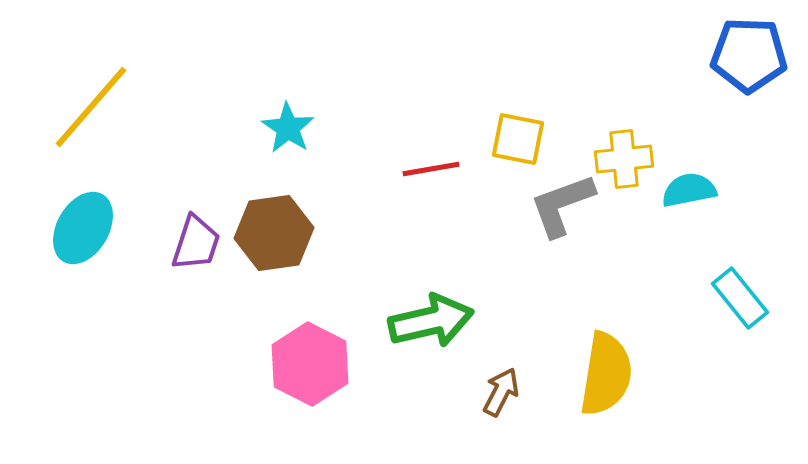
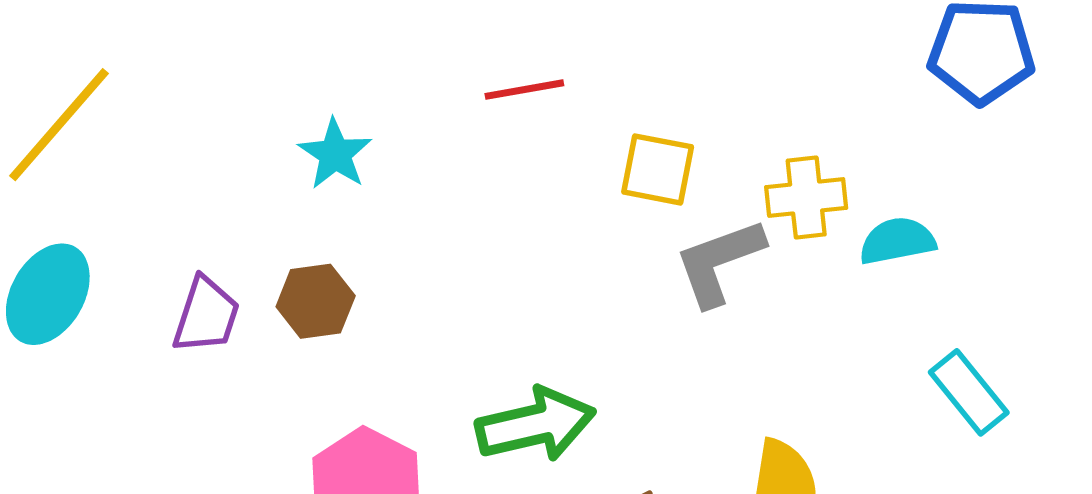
red line: (431, 169) -> (524, 90), moved
brown hexagon: (274, 233) -> (316, 301), size x0.7

